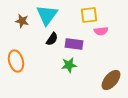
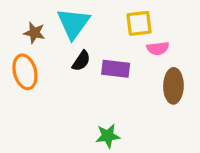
orange ellipse: (16, 61) -> (25, 72), moved
green star: (69, 65) -> (108, 136), moved
brown ellipse: (111, 80) -> (173, 86), moved, turned -40

